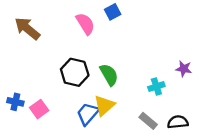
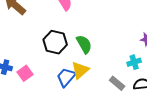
cyan cross: (156, 87) -> (134, 62), moved

